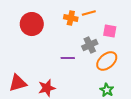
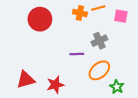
pink square: (110, 31) -> (121, 16), moved
orange ellipse: (107, 61) -> (99, 70), moved

